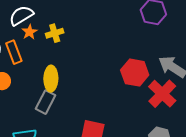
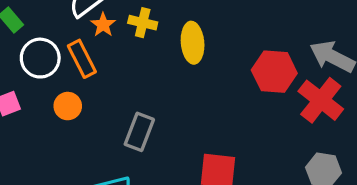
yellow cross: (55, 33) -> (143, 23), turned 36
yellow ellipse: (51, 79) -> (193, 43), moved

